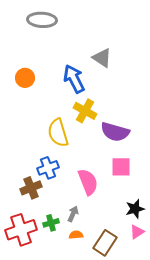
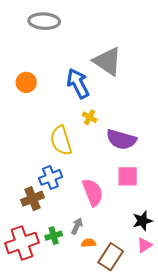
gray triangle: (102, 58) -> (108, 61), size x1.4
yellow cross: (85, 111) -> (90, 117), size x0.6
orange semicircle: (76, 235) -> (89, 243), moved

